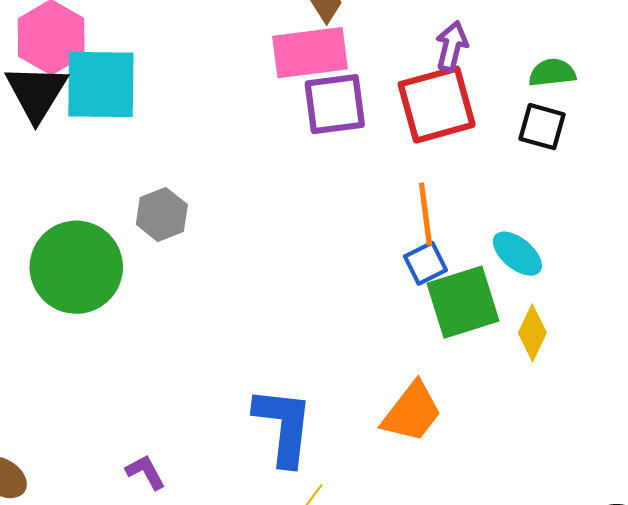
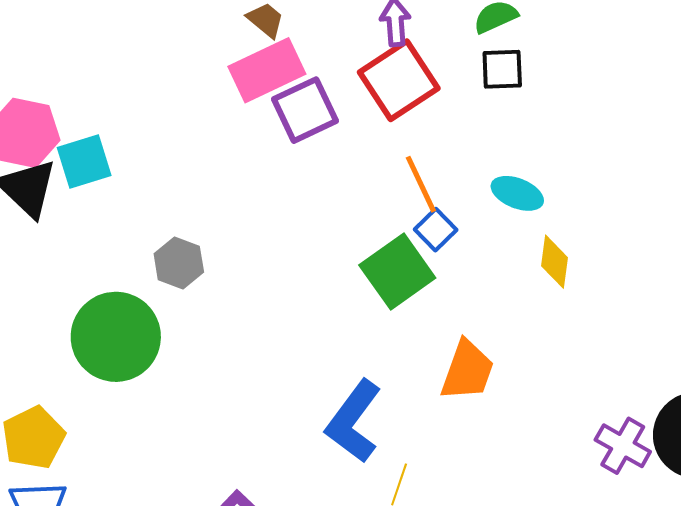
cyan square: (101, 84) -> (84, 162), size x0.7
green square: (463, 302) -> (397, 271), moved
blue L-shape: (283, 426) -> (353, 421), turned -132

